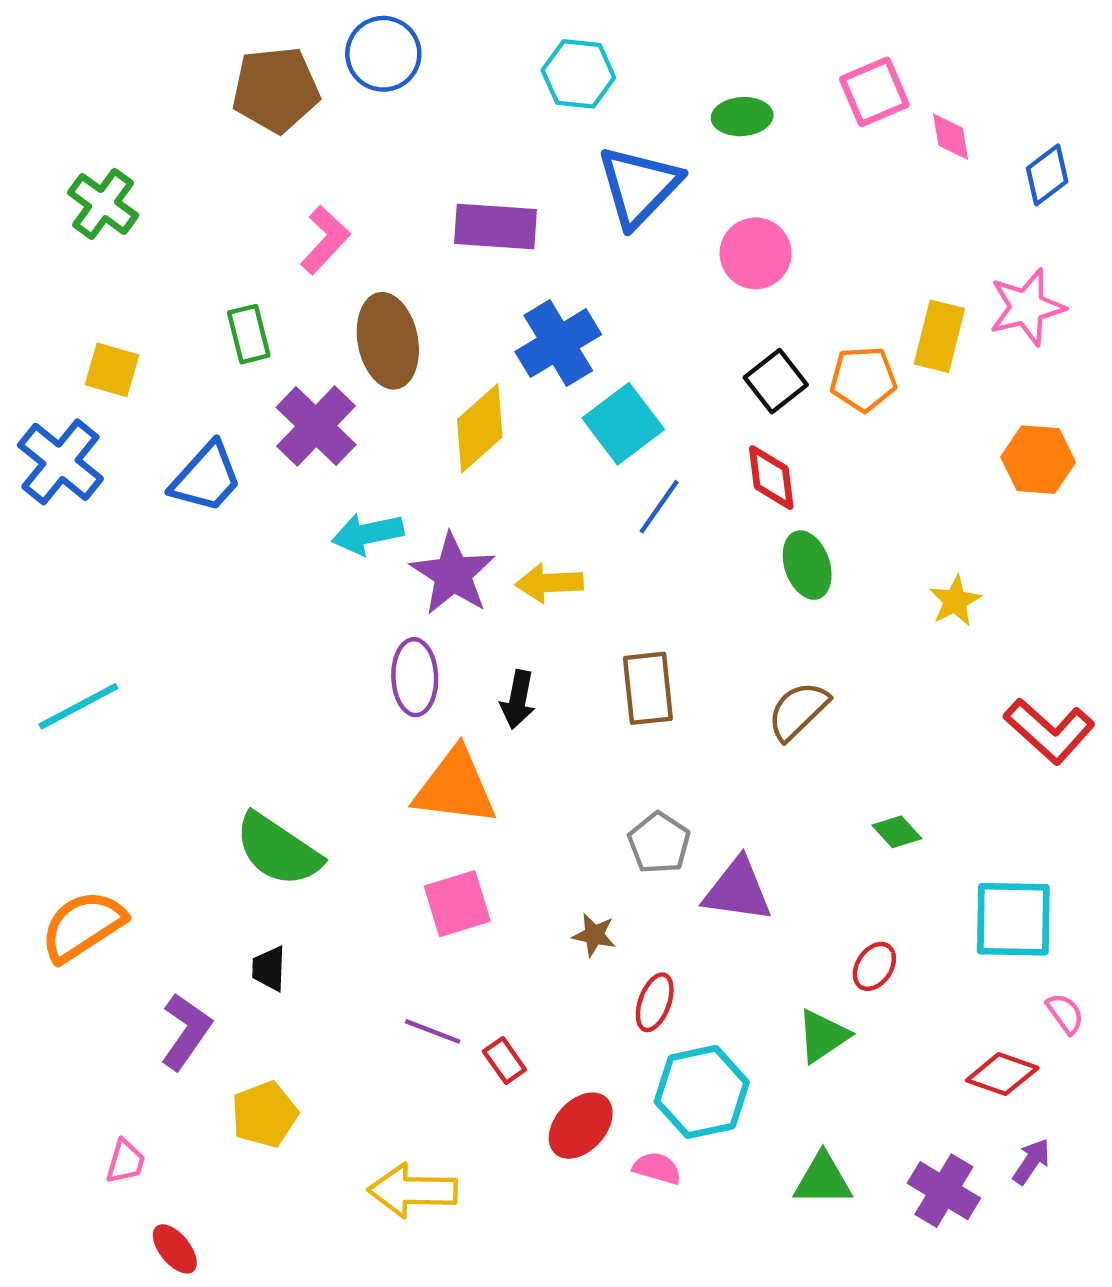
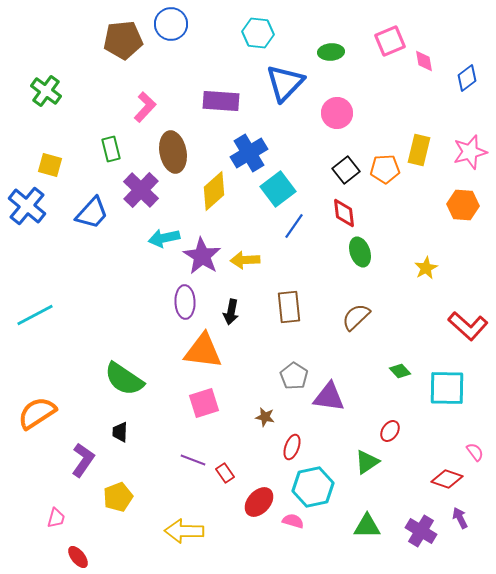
pink star: (1027, 307) -> (470, 152), moved
cyan square: (1013, 919) -> (447, 388), moved
purple arrow: (1031, 1161) -> (460, 518), turned -60

